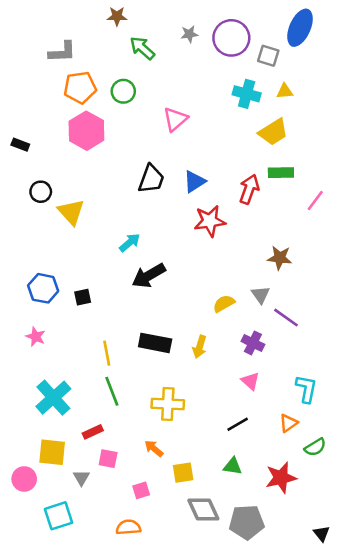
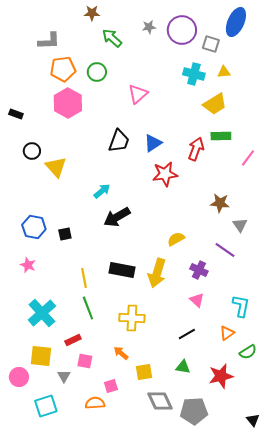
gray triangle: (261, 295) -> (240, 225), moved
yellow arrow: (200, 347) -> (157, 273), size x1.6
orange semicircle: (128, 527) -> (95, 403), moved

